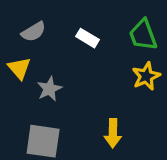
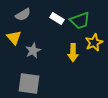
green trapezoid: (143, 35) -> (80, 21), moved, turned -90
yellow arrow: (113, 133) -> (73, 53), moved

